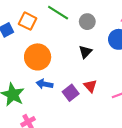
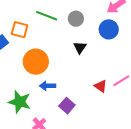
red triangle: (90, 86) -> (101, 86), moved
purple square: (71, 93) -> (67, 106), moved

